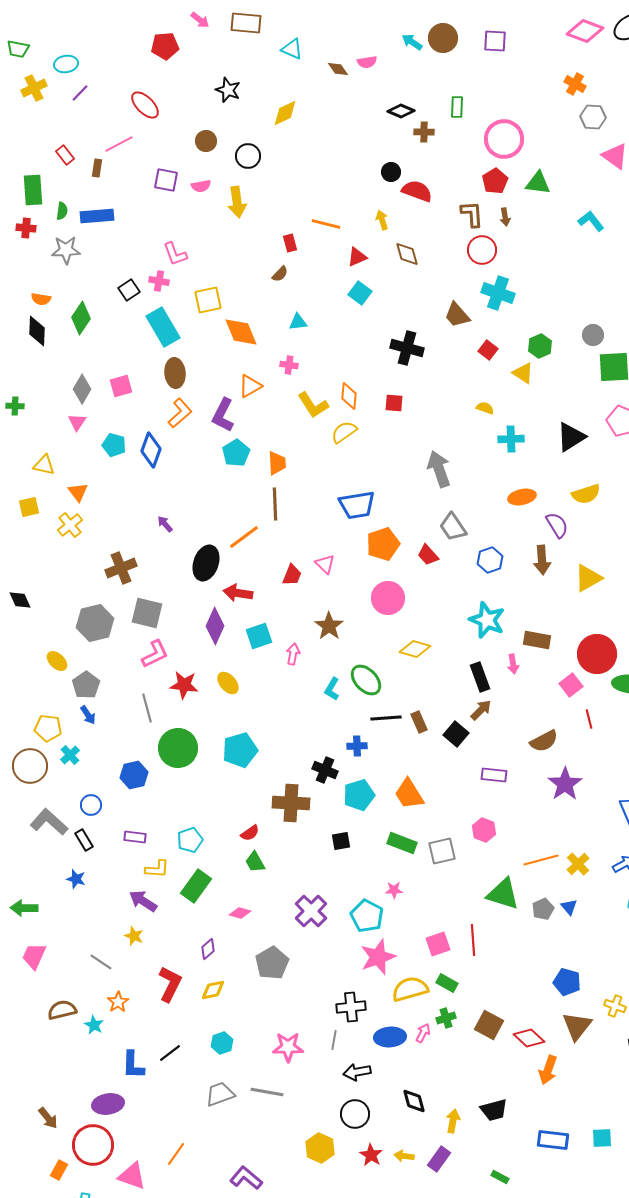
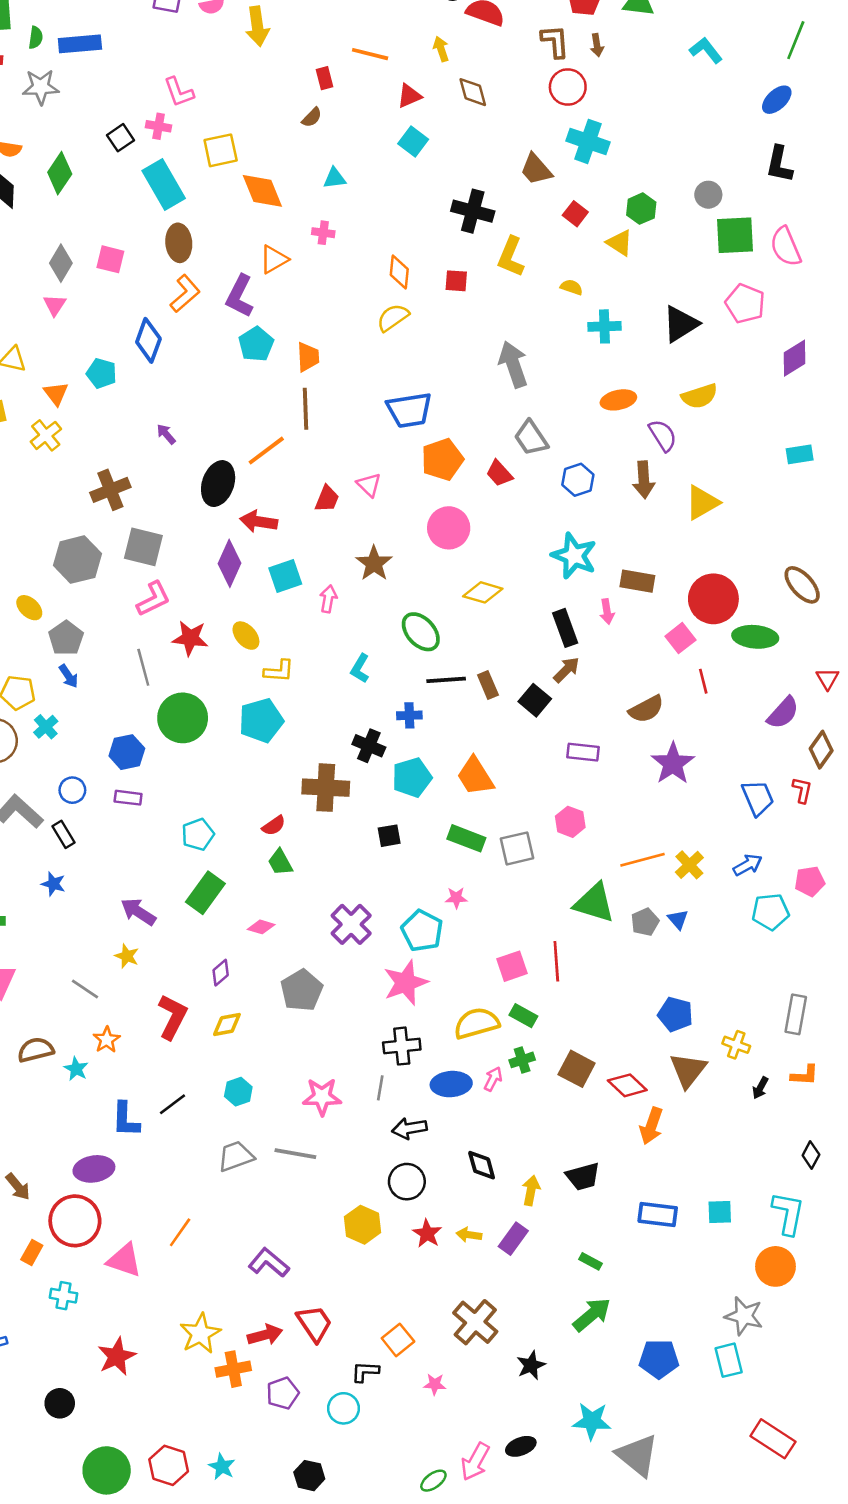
pink square: (121, 386) -> (110, 259), turned 30
yellow L-shape: (313, 405) -> (511, 257), moved, turned 56
cyan pentagon: (114, 445) -> (102, 373), moved
cyan L-shape: (332, 689) -> (360, 668), moved
purple rectangle: (135, 837) -> (128, 798), moved
yellow L-shape: (157, 869) -> (279, 671), moved
pink star: (378, 957) -> (406, 983), moved

